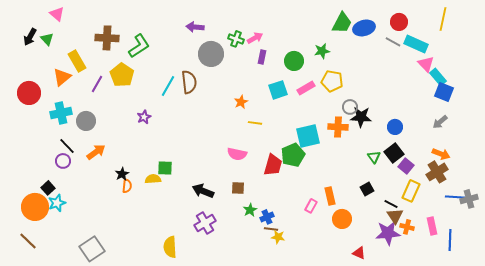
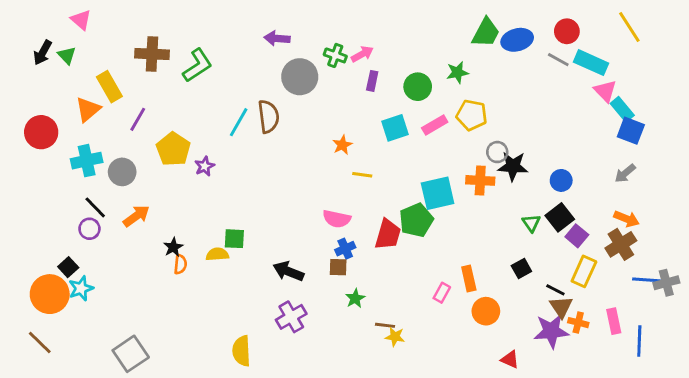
yellow line: (443, 19) -> (629, 27), turned -45
yellow pentagon: (122, 75) -> (173, 149), moved
blue cross: (267, 217) -> (345, 249), moved

